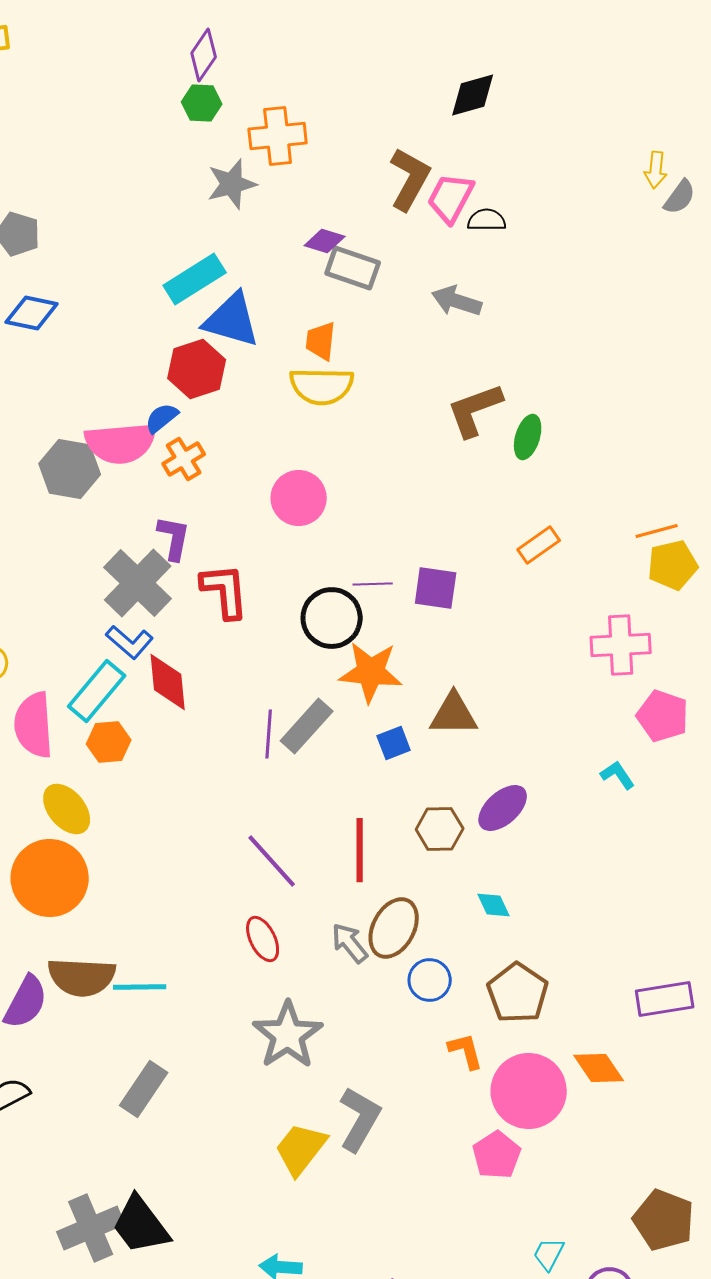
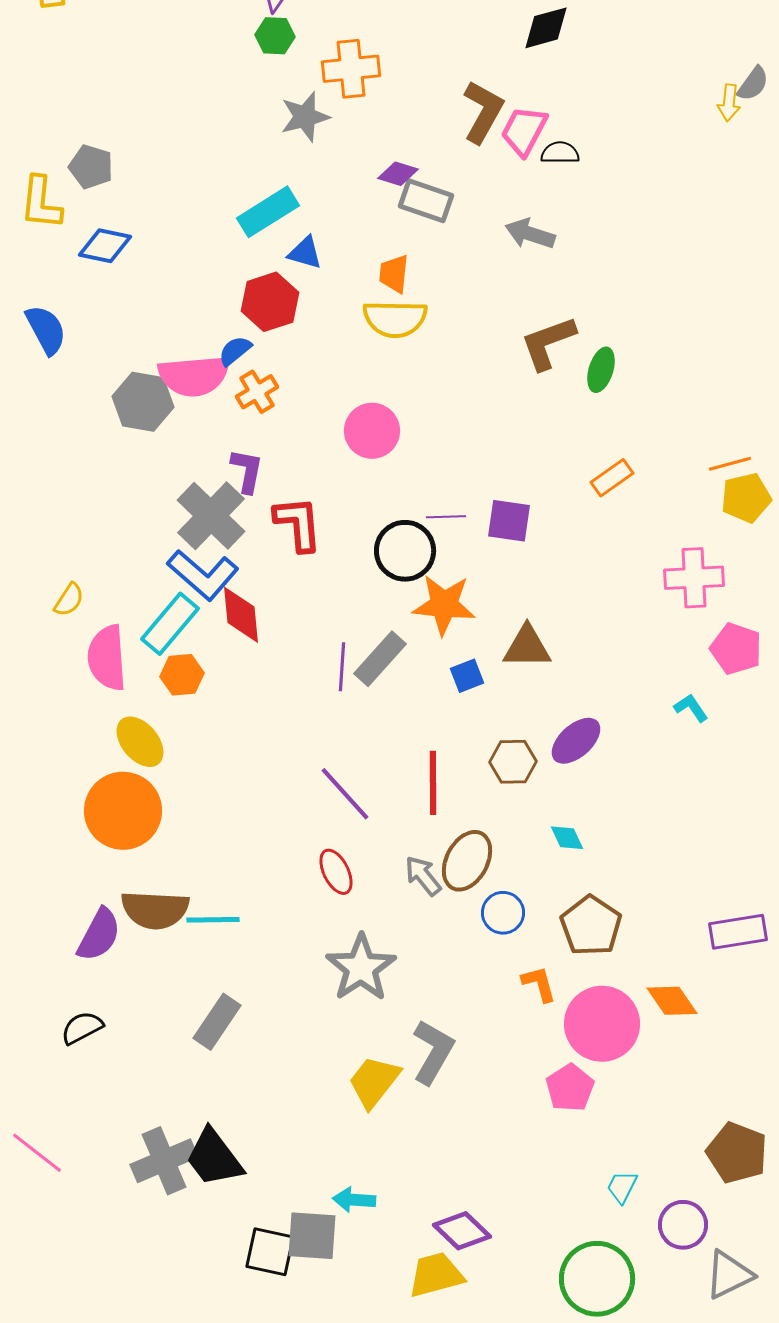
gray semicircle: (680, 197) -> (753, 84), moved
blue triangle: (232, 320) -> (305, 253), size x0.6
blue L-shape: (130, 642) -> (203, 575), size x1.5

